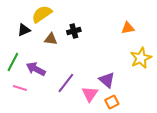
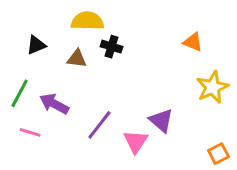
yellow semicircle: (42, 14) -> (87, 21), moved, turned 35
orange triangle: (128, 28) -> (193, 42), turned 32
black cross: (74, 31) -> (111, 47), turned 32
orange square: (112, 102) -> (218, 154), moved

